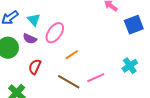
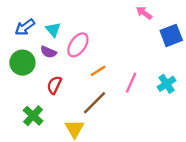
pink line: (96, 78) -> (131, 83), moved, turned -42
brown line: (69, 82) -> (94, 103), turned -75

